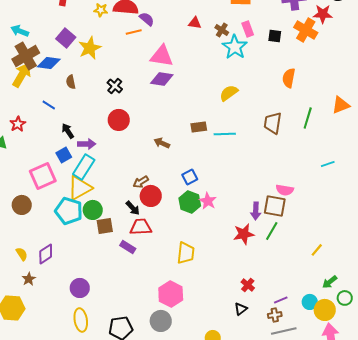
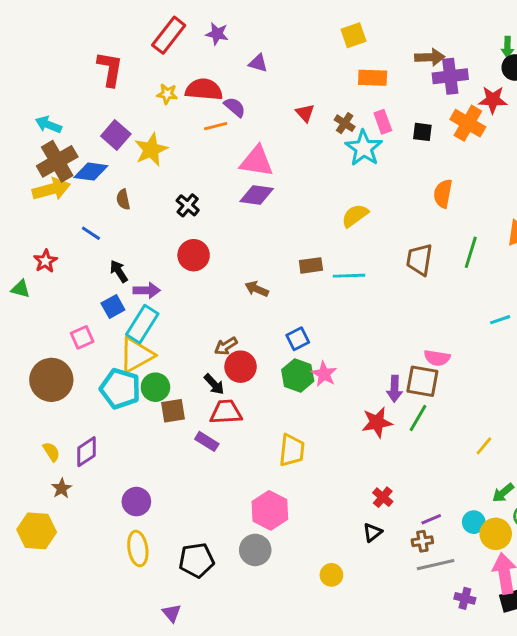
red triangle: (195, 23) -> (305, 113), turned 40
yellow arrow: (22, 75) -> (51, 189), turned 45
pink square: (43, 176) -> (82, 337), size x0.6
brown circle: (22, 205) -> (51, 380), size x1.5

